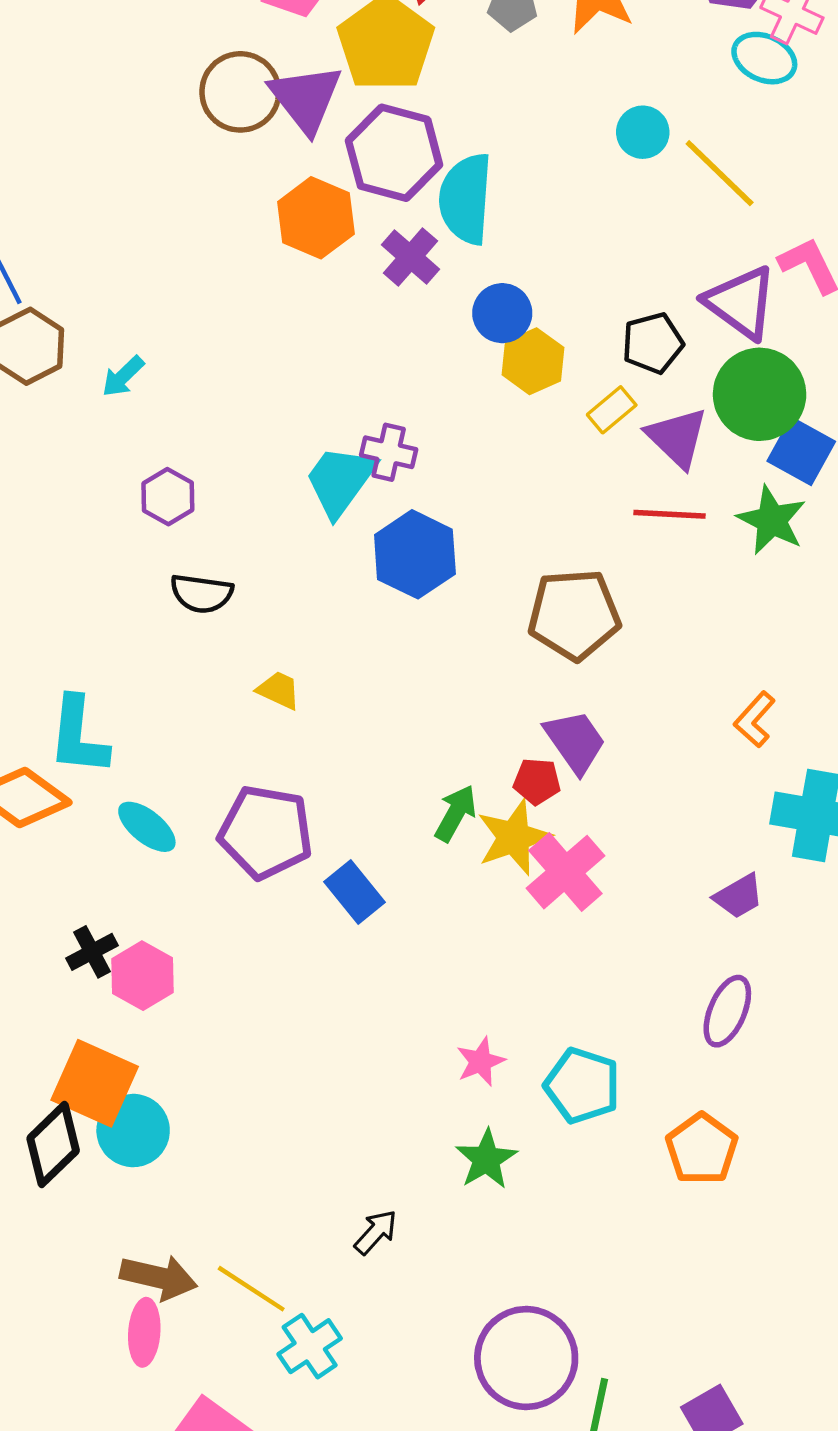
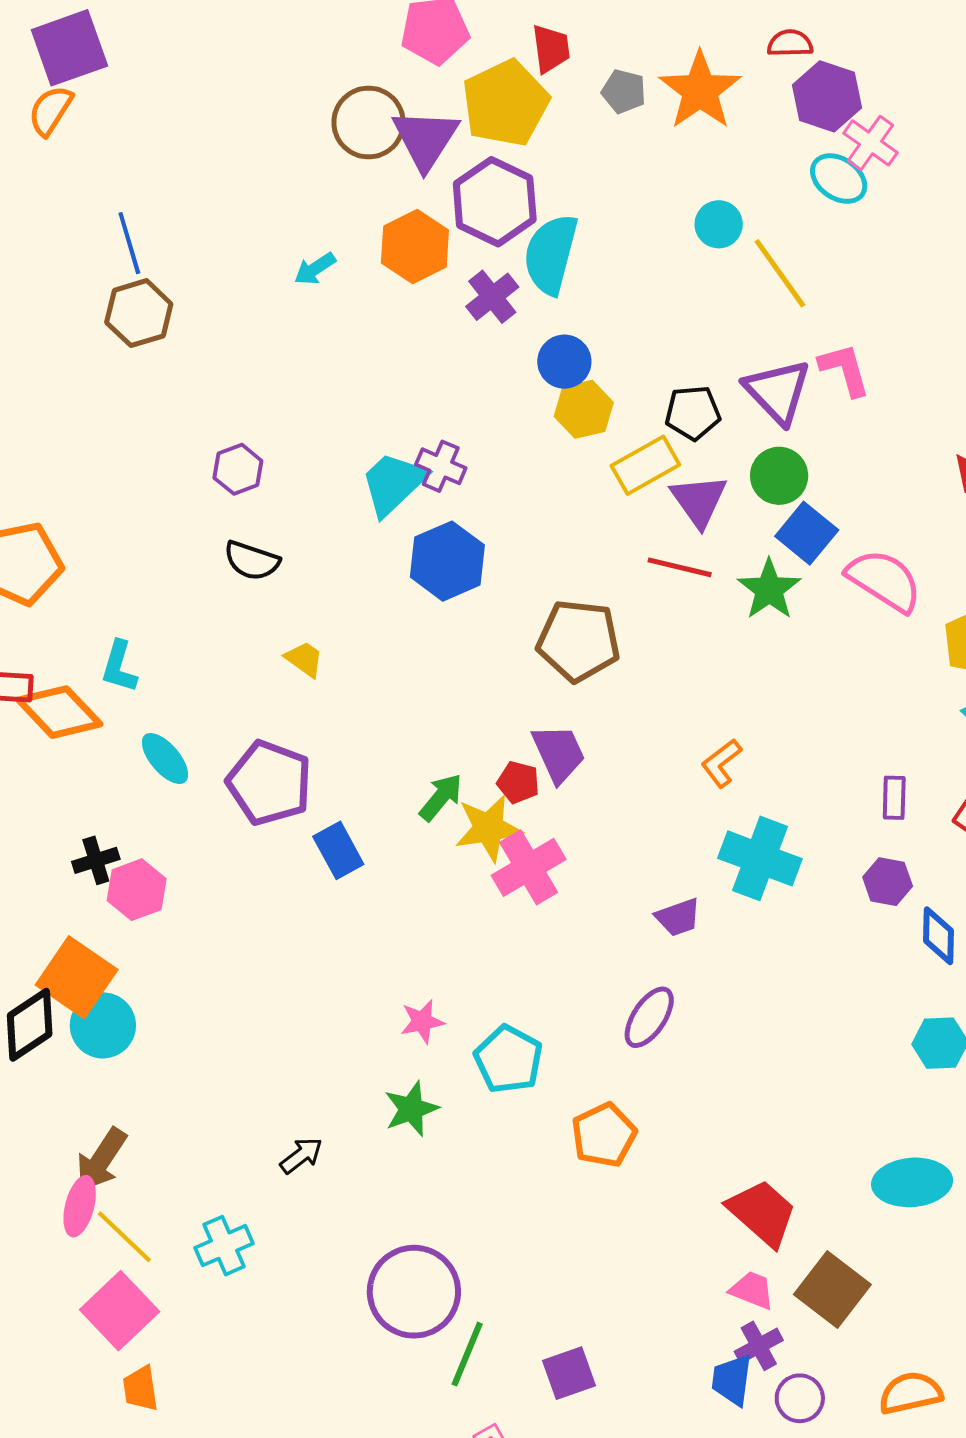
cyan arrow: (123, 376) -> (315, 269), moved
green circle: (760, 394) -> (779, 476), size x0.7
yellow rectangle: (612, 410) -> (645, 465), size x1.5
cyan L-shape: (78, 736) -> (119, 667), size x0.7
brown arrow: (159, 1277) -> (101, 1160), turned 100
yellow line: (251, 1289) -> (124, 1237), moved

